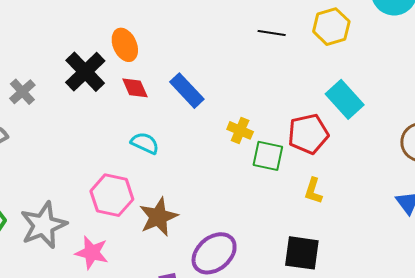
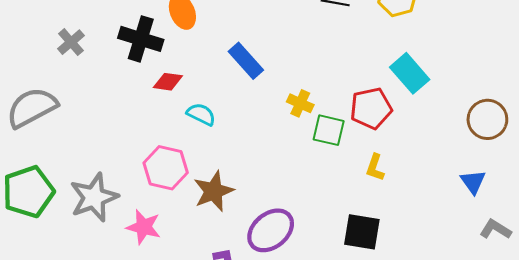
black cross: (85, 72) -> (141, 39), turned -30
red diamond: (135, 88) -> (168, 82), moved, turned -60
gray cross: (22, 92) -> (71, 42), moved

